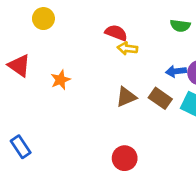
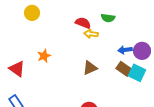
green semicircle: (180, 26) -> (108, 18), moved
red triangle: (19, 66) -> (17, 69), moved
brown rectangle: (160, 98) -> (124, 69), moved

